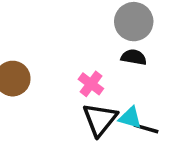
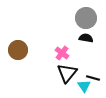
cyan triangle: (130, 118) -> (84, 86), moved, turned 40

